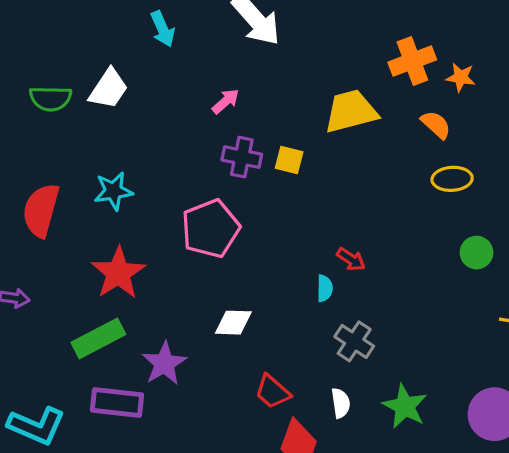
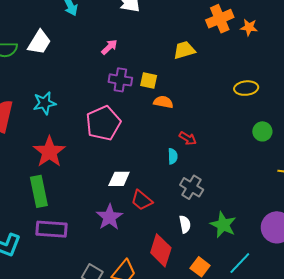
yellow trapezoid: (351, 111) -> (184, 50), size x0.7
orange semicircle: (436, 125) -> (163, 102), moved, turned -30
green rectangle: (98, 338) -> (39, 191), turned -72
purple star: (164, 363) -> (109, 217), moved
red trapezoid: (272, 392) -> (142, 200), moved

